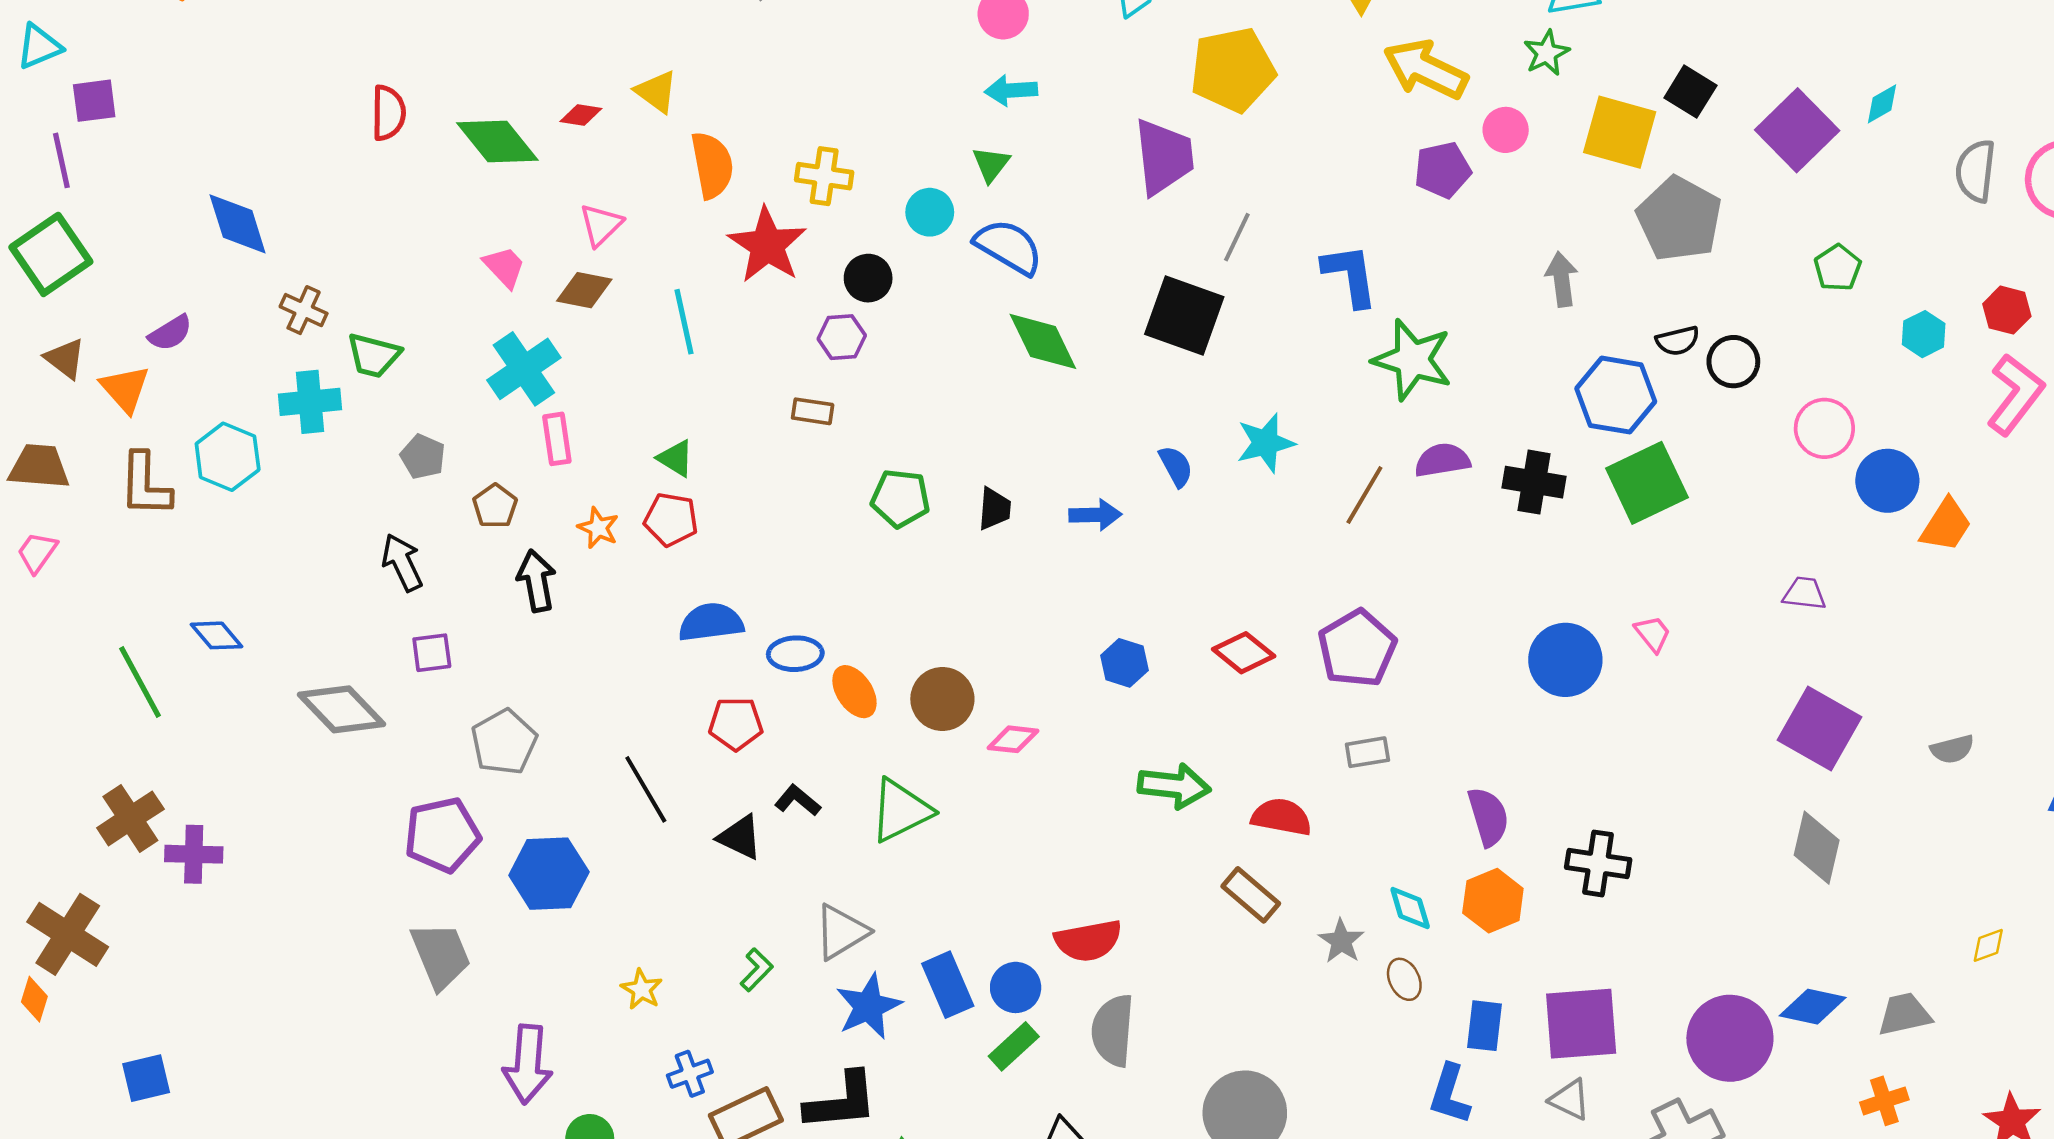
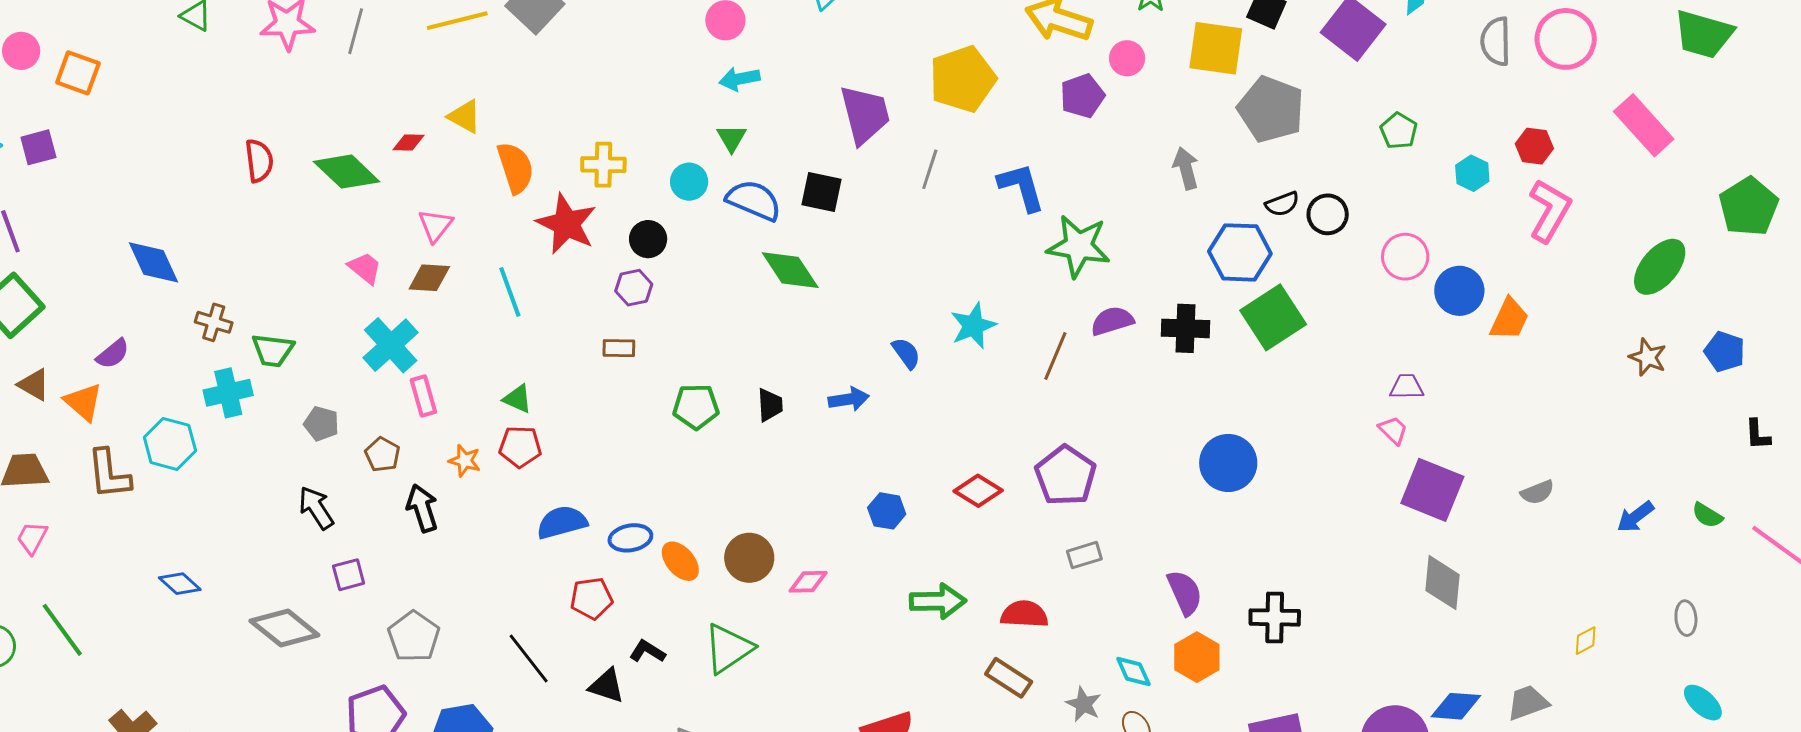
yellow pentagon: (1233, 70) -> (963, 79), moved
purple square: (94, 101) -> (38, 147), moved
black square: (1184, 315) -> (822, 192), moved, size x0.7
pink trapezoid: (1653, 634) -> (1393, 430), moved
green line: (140, 682) -> (62, 630), moved

